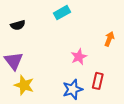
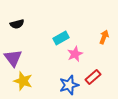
cyan rectangle: (62, 13) -> (61, 38), moved
red rectangle: (98, 81) -> (93, 77), turned 35

